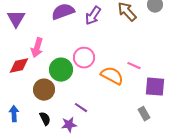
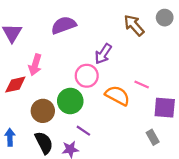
purple arrow: (93, 16) -> (103, 54), moved
green circle: (61, 70) -> (70, 101), moved
black semicircle: (45, 119) -> (44, 143), size x1.5

